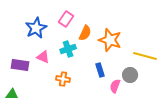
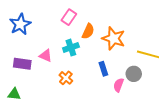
blue star: (36, 28) -> (20, 24), moved
orange cross: (63, 79) -> (66, 78), turned 32

